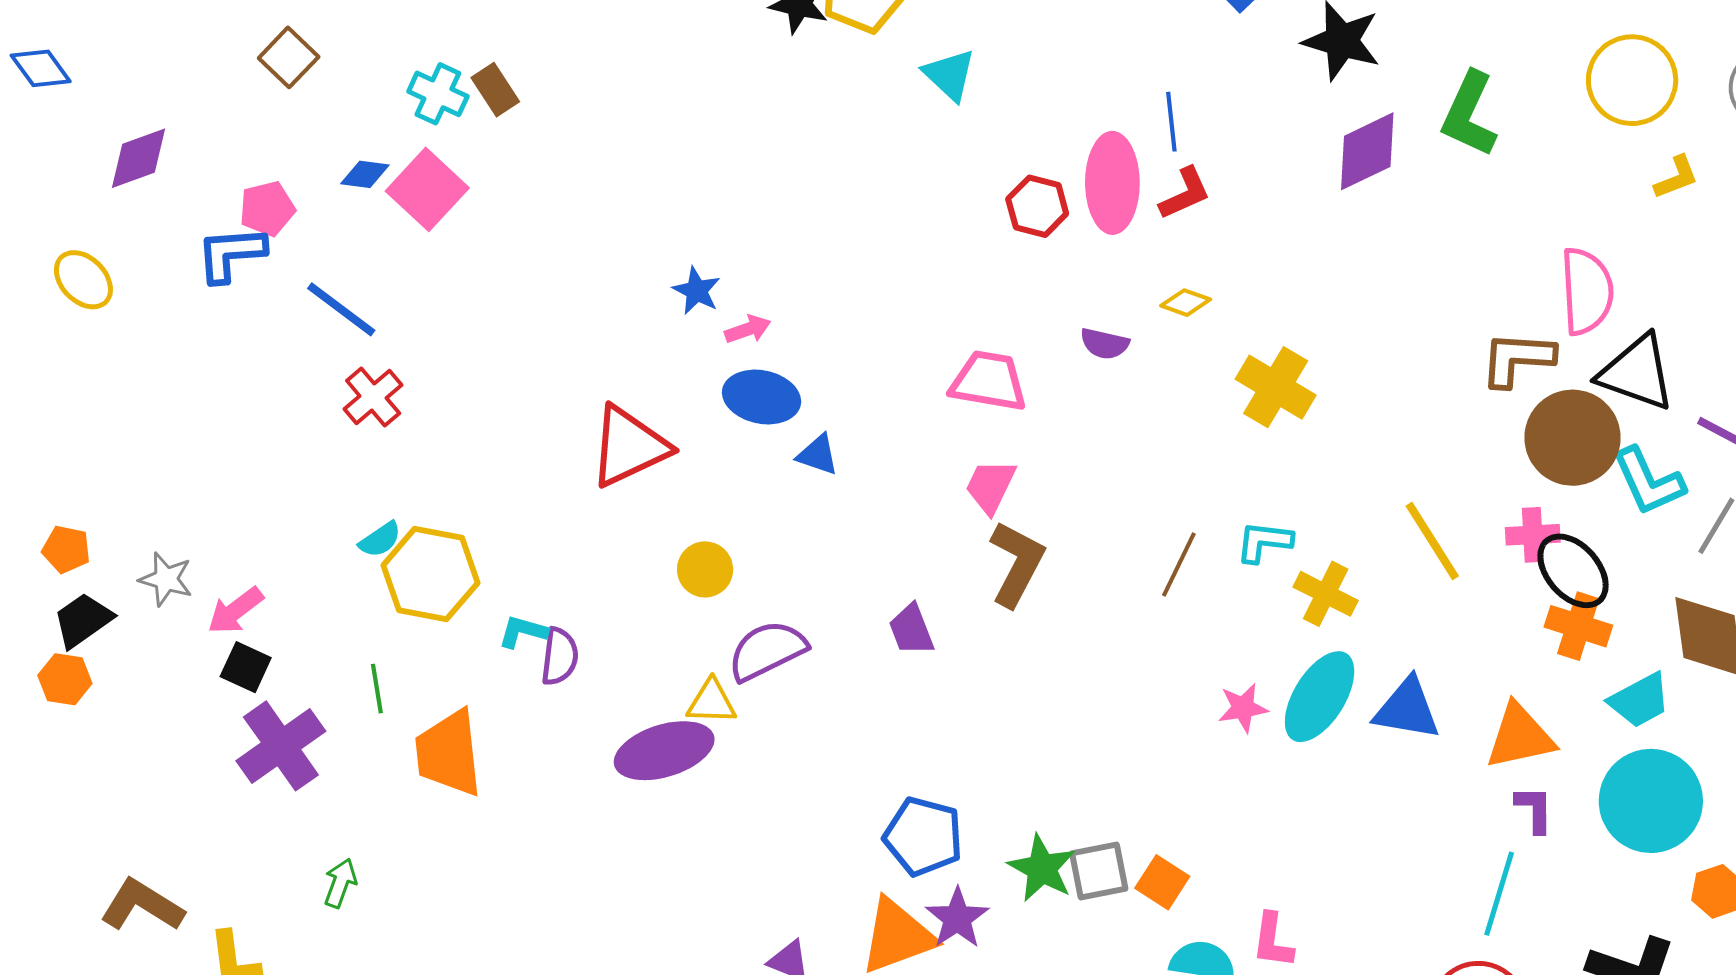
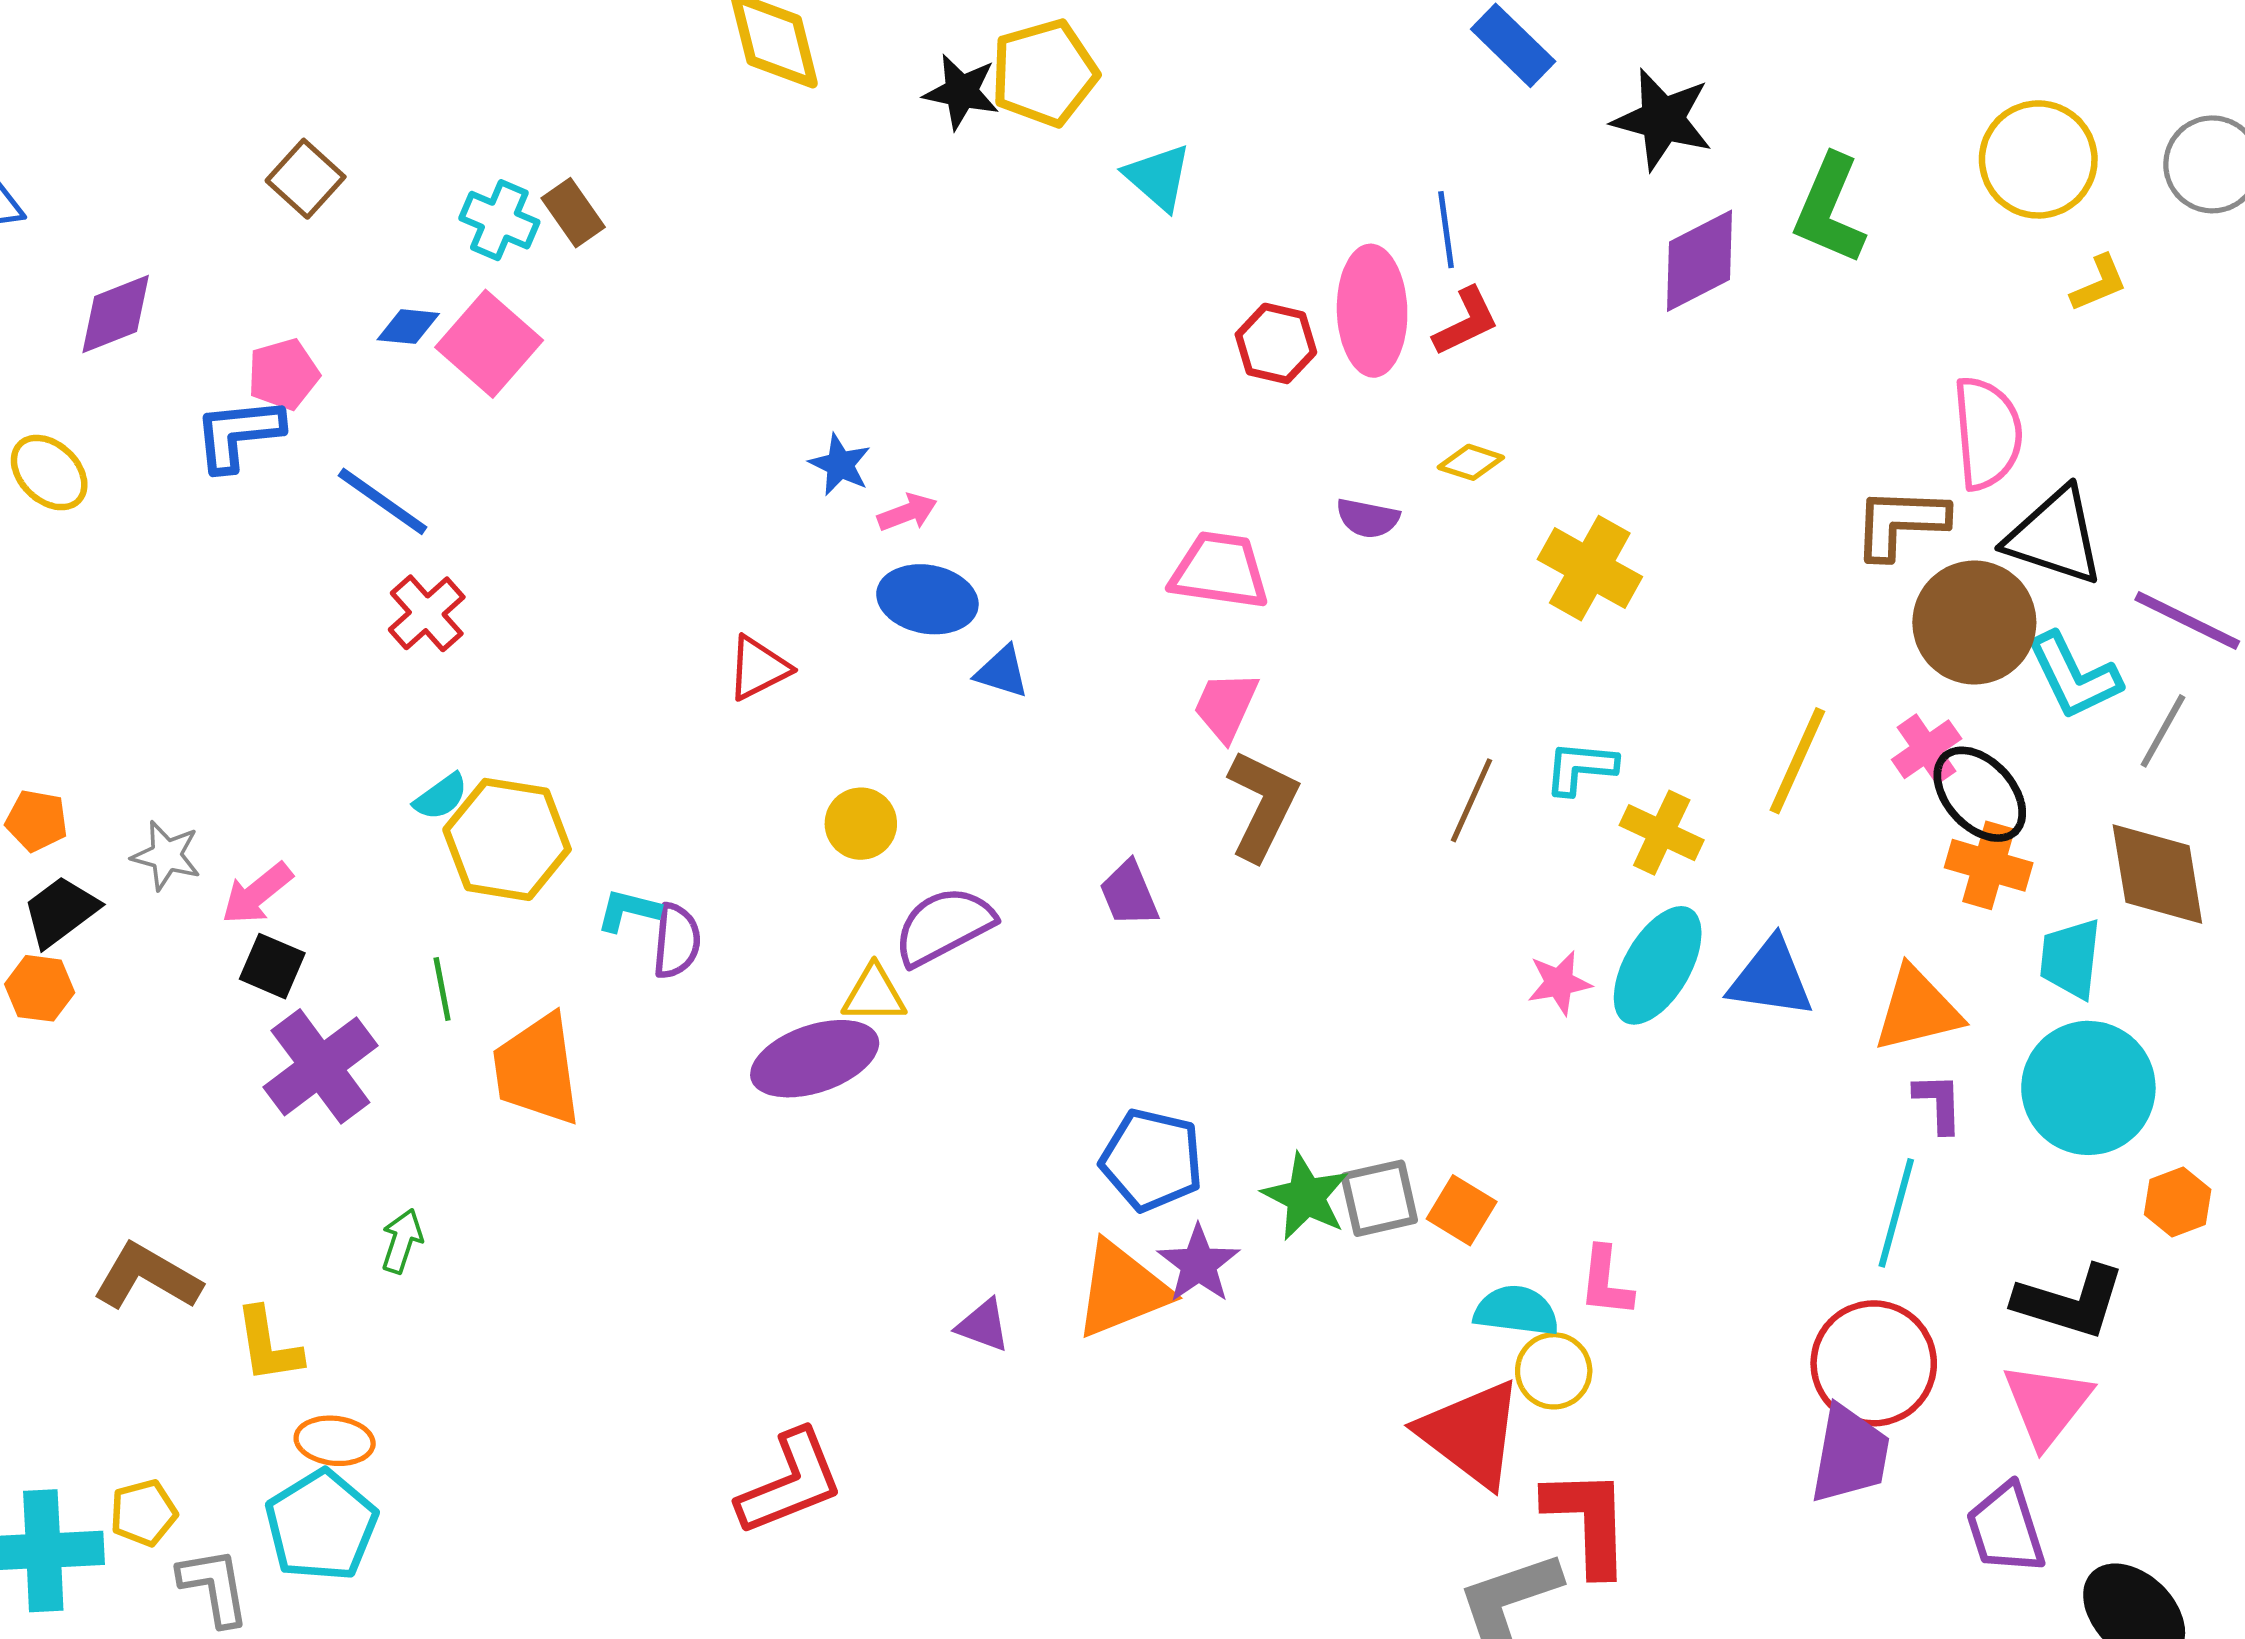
red triangle: (629, 447) -> (758, 668), size x0.6
pink cross: (1533, 535) -> (1927, 749), turned -30
yellow line: (1432, 541) -> (1797, 761), turned 58
cyan trapezoid: (1640, 700) -> (2071, 959), turned 126

